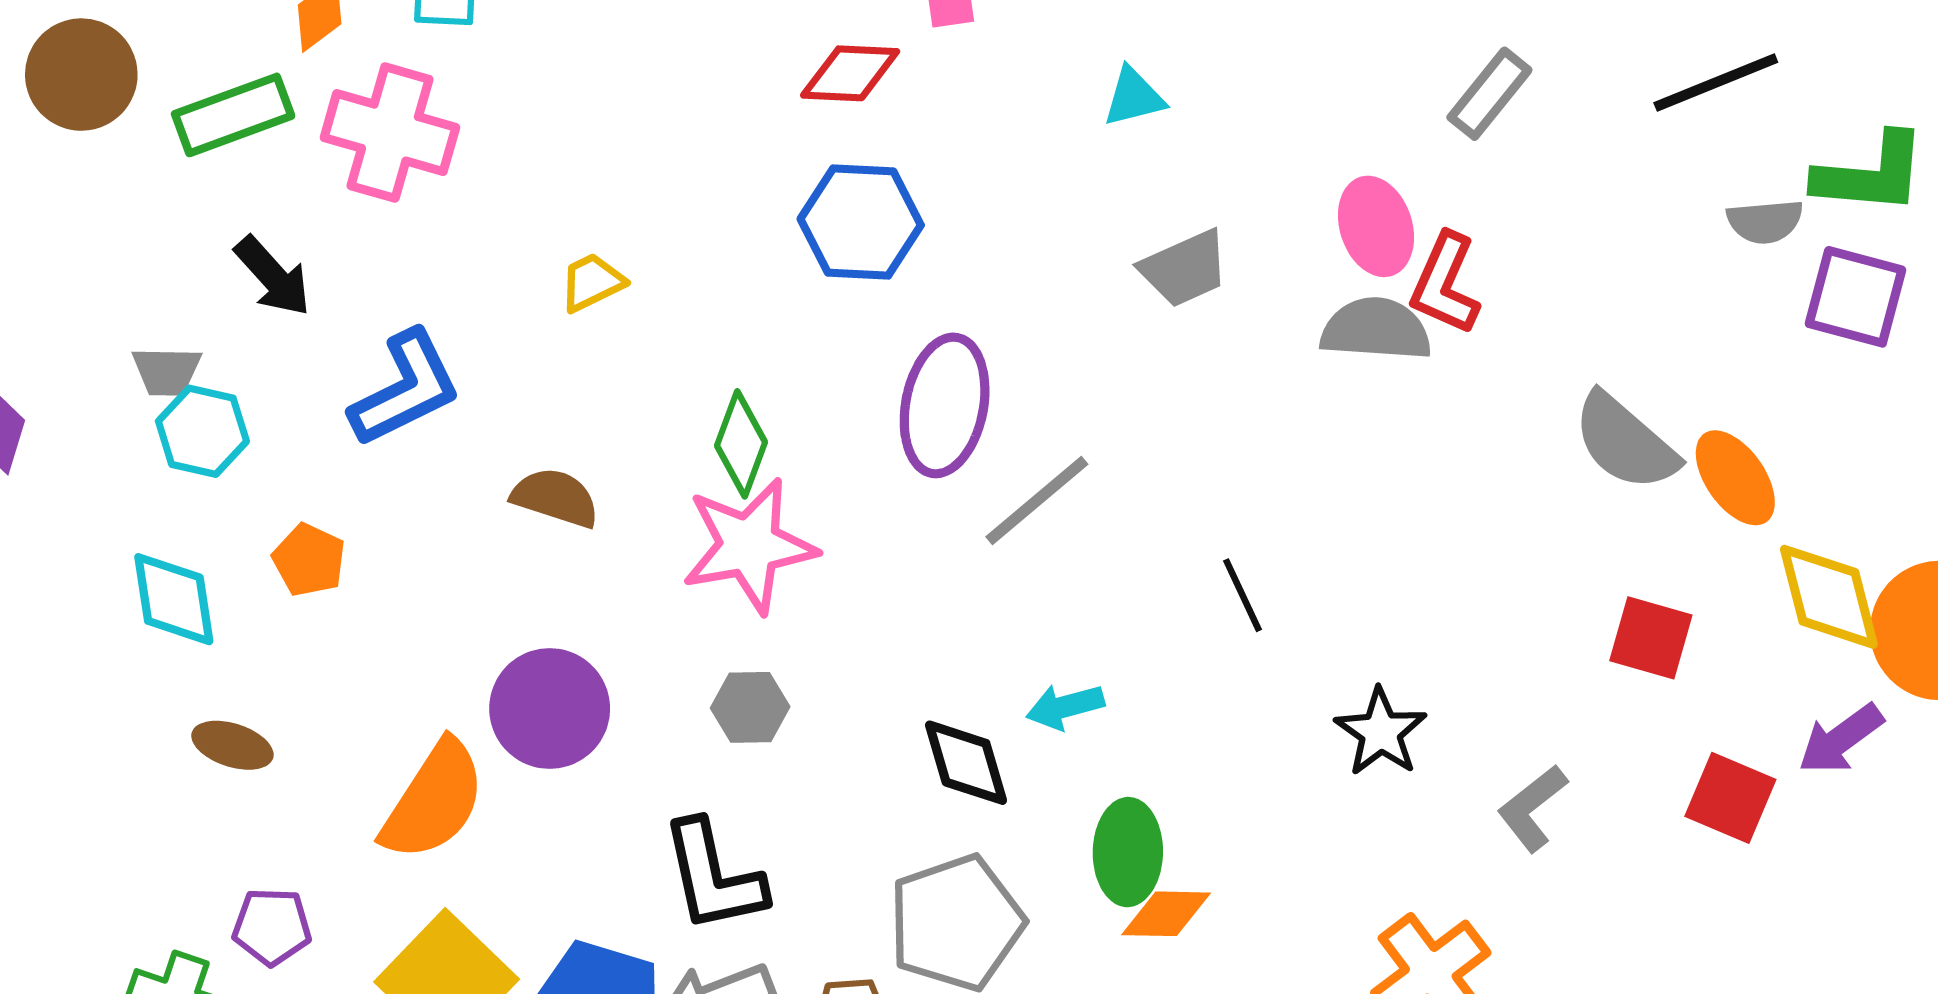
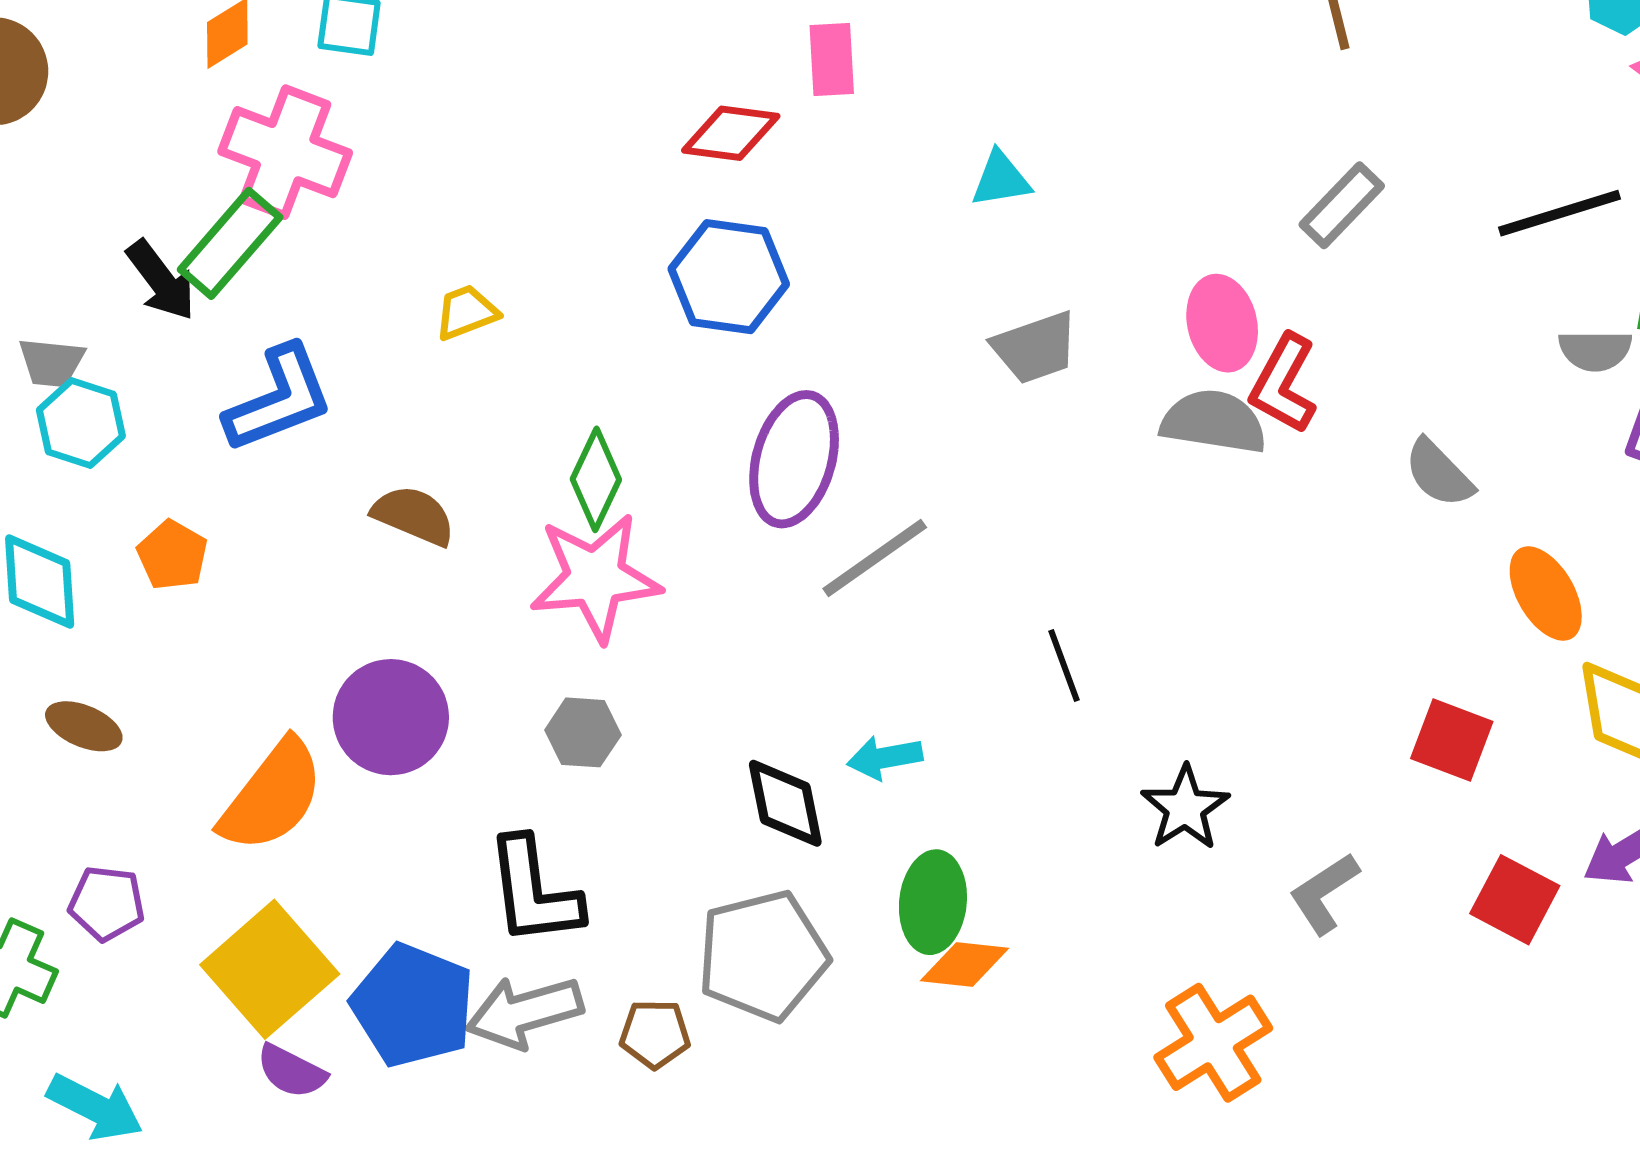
green rectangle: (233, 115) -> (230, 243), moved, turned -34
gray semicircle: (1625, 442) -> (1439, 473), moved, size x0.7

